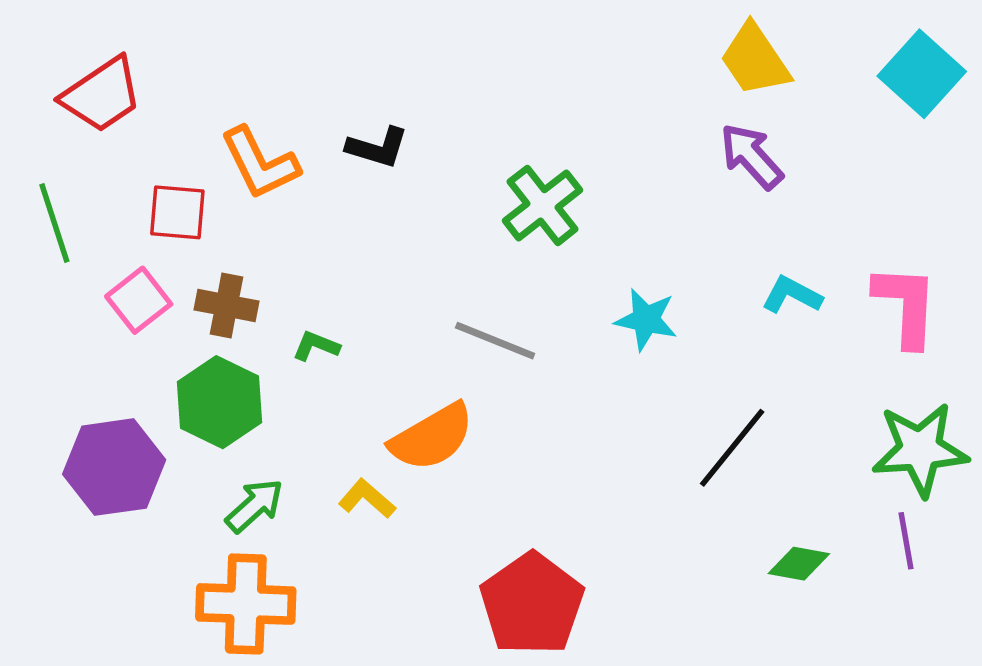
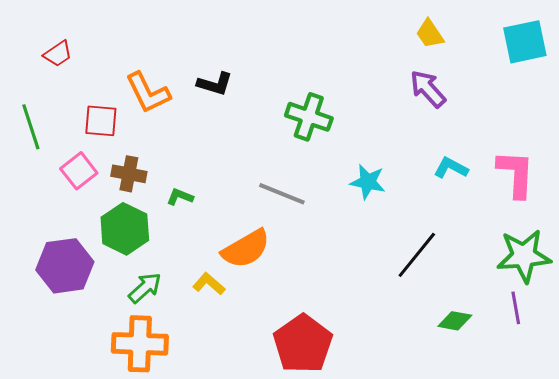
yellow trapezoid: (755, 60) -> (430, 34), size x0.7
cyan square: (922, 74) -> (525, 42), turned 36
red trapezoid: (102, 95) -> (58, 54), size x0.6
green cross: (543, 205) -> (309, 117), turned -33

